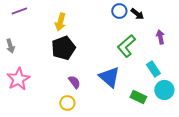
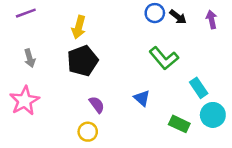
purple arrow: (160, 37) -> (212, 19), moved
gray arrow: (10, 46) -> (30, 58), moved
green L-shape: (126, 46) -> (164, 58), turned -90
blue triangle: (109, 77) -> (142, 98), size x0.6

